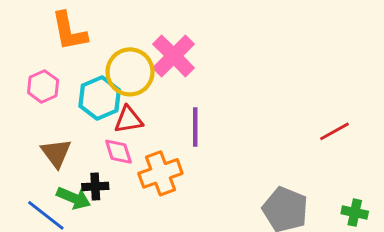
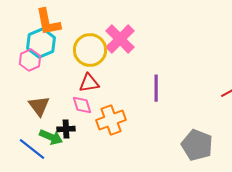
cyan hexagon: (100, 98) -> (41, 43), moved
purple line: (195, 127) -> (156, 88), moved

